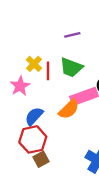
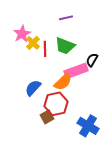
pink star: (20, 86) -> (22, 34), moved
red hexagon: (33, 139) -> (56, 104), moved
brown square: (41, 159) -> (47, 117), moved

